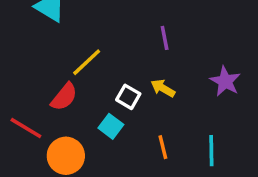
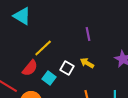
cyan square: (111, 126) -> (49, 78), moved

